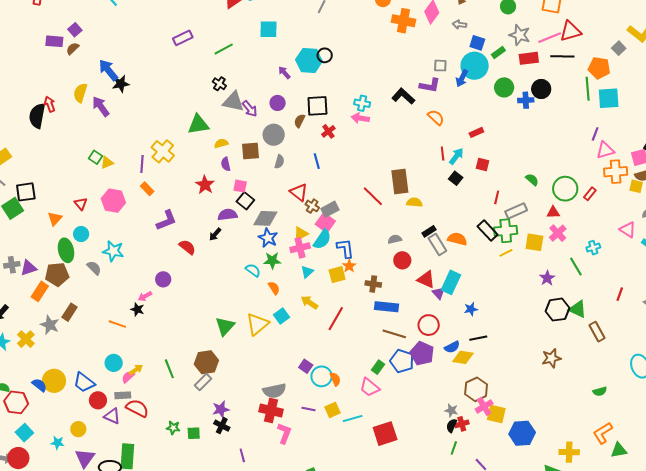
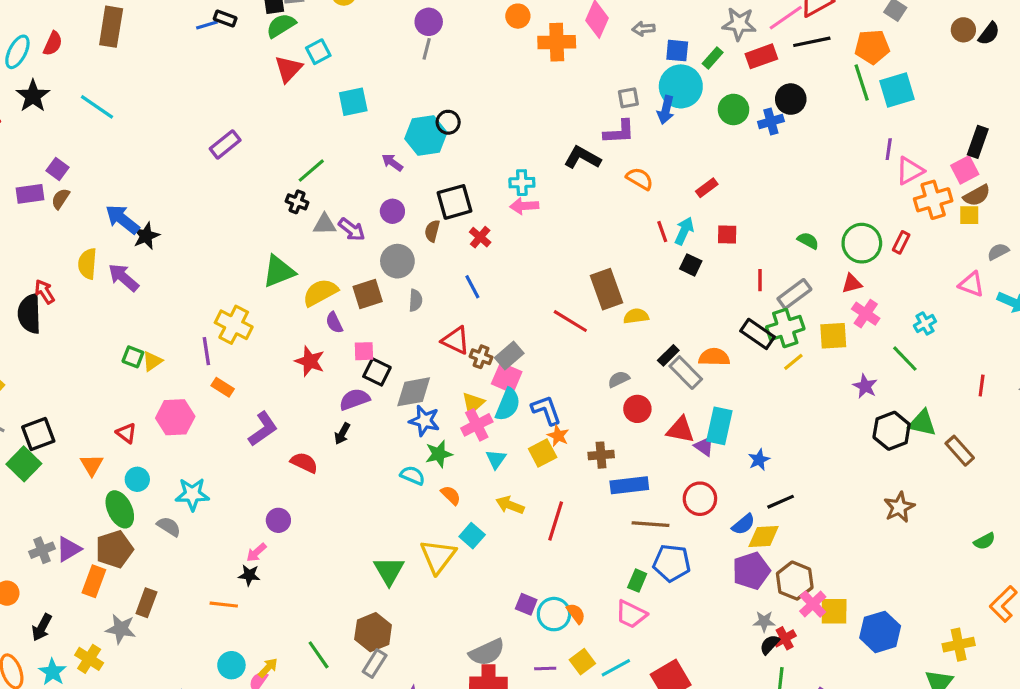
green line: (224, 49) -> (311, 171), moved
gray triangle: (233, 102) -> (324, 224), size x0.7
yellow semicircle: (221, 143) -> (320, 292), size x1.6
purple pentagon: (422, 353) -> (751, 571), moved, turned -30
black semicircle: (452, 426) -> (770, 645), turned 32

